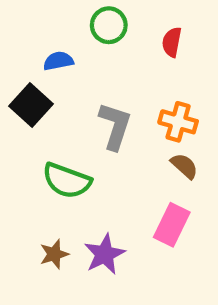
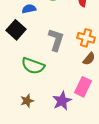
brown semicircle: (184, 166) -> (89, 59), turned 88
purple star: (105, 254) -> (62, 101), moved

